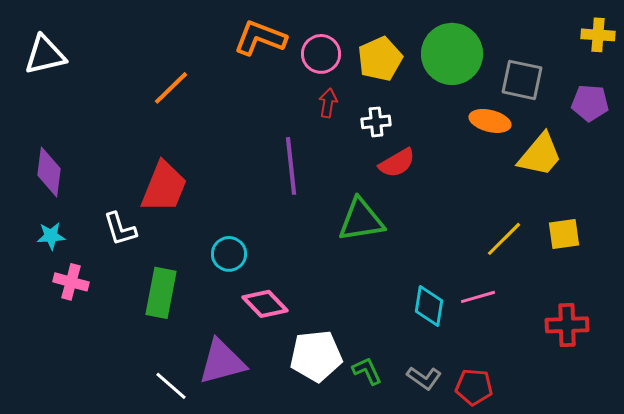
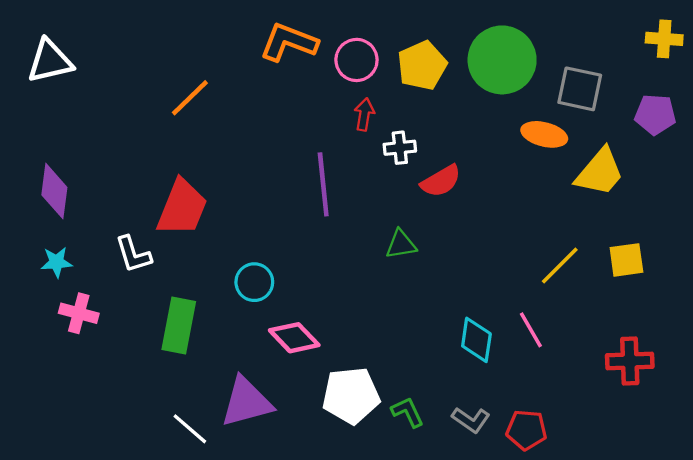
white cross: (376, 122) -> (400, 148), moved
green triangle: (361, 220) -> (401, 244), size x0.6
pink line: (478, 297) -> (531, 330), turned 76

